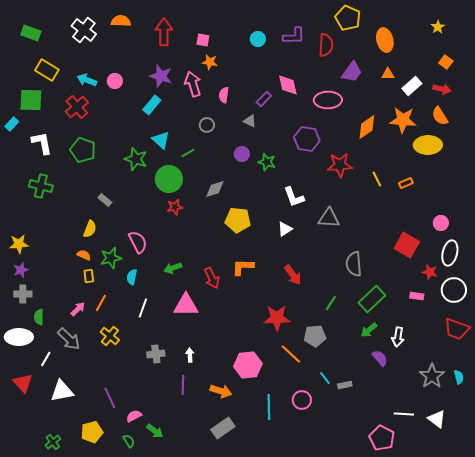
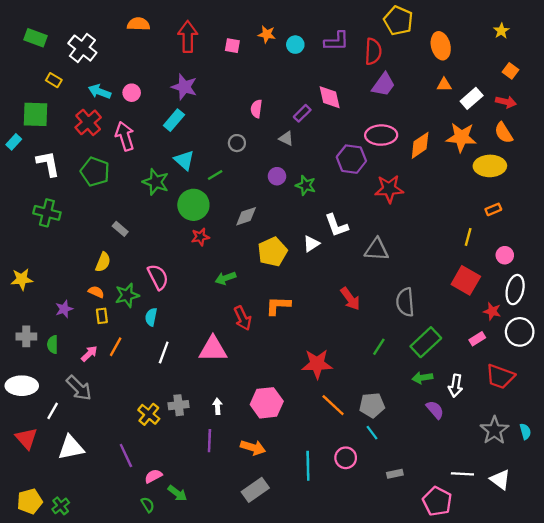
white cross: (84, 30) -> (82, 48), moved
orange star: (210, 62) -> (267, 34), moved
yellow rectangle: (47, 70) -> (54, 80), size x0.6
purple trapezoid: (352, 72) -> (383, 85), moved
pink arrow: (193, 84) -> (125, 136), moved
pink ellipse: (328, 100) -> (381, 135), moved
yellow line: (377, 179) -> (468, 237), moved, turned 42
orange rectangle: (406, 183) -> (493, 209), moved
yellow pentagon: (238, 220) -> (272, 252), turned -30
white triangle: (285, 229) -> (311, 244), moved
green arrow: (173, 268) -> (225, 278), moved
purple star: (21, 270) -> (64, 309), moved
red arrow: (293, 275) -> (350, 299), moved
pink rectangle: (417, 296) -> (477, 339), turned -40
green semicircle: (39, 317) -> (53, 344), moved
red trapezoid: (457, 329) -> (500, 377), moved
green arrow: (369, 330) -> (422, 378), turned 30
yellow cross: (110, 336) -> (149, 414), moved
gray pentagon: (315, 336) -> (372, 405), moved
pink hexagon: (248, 365) -> (267, 403), moved
gray rectangle: (345, 385) -> (395, 474), moved
yellow pentagon: (92, 432) -> (30, 501), moved

